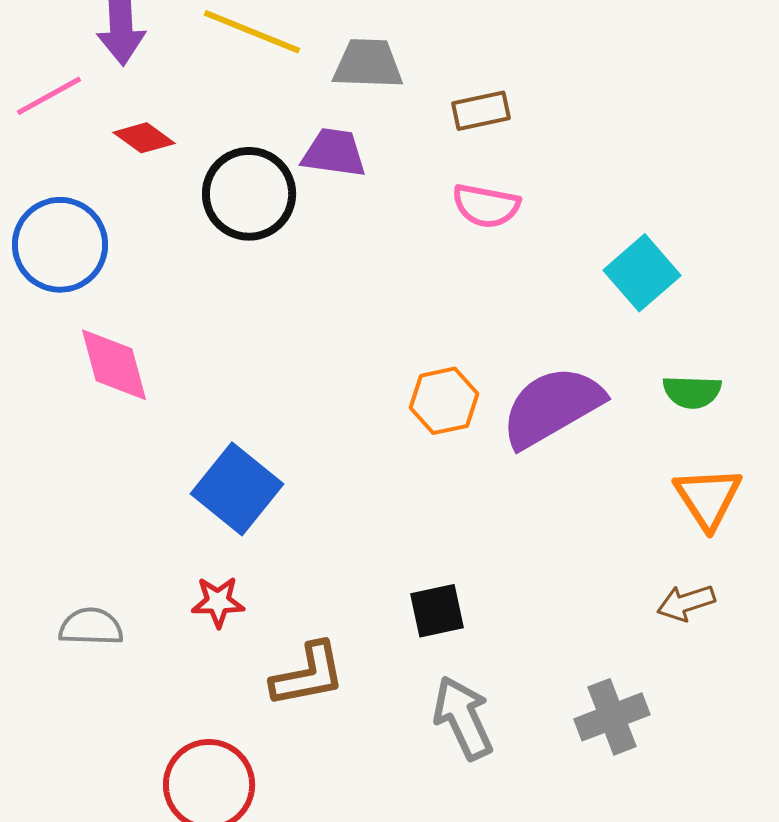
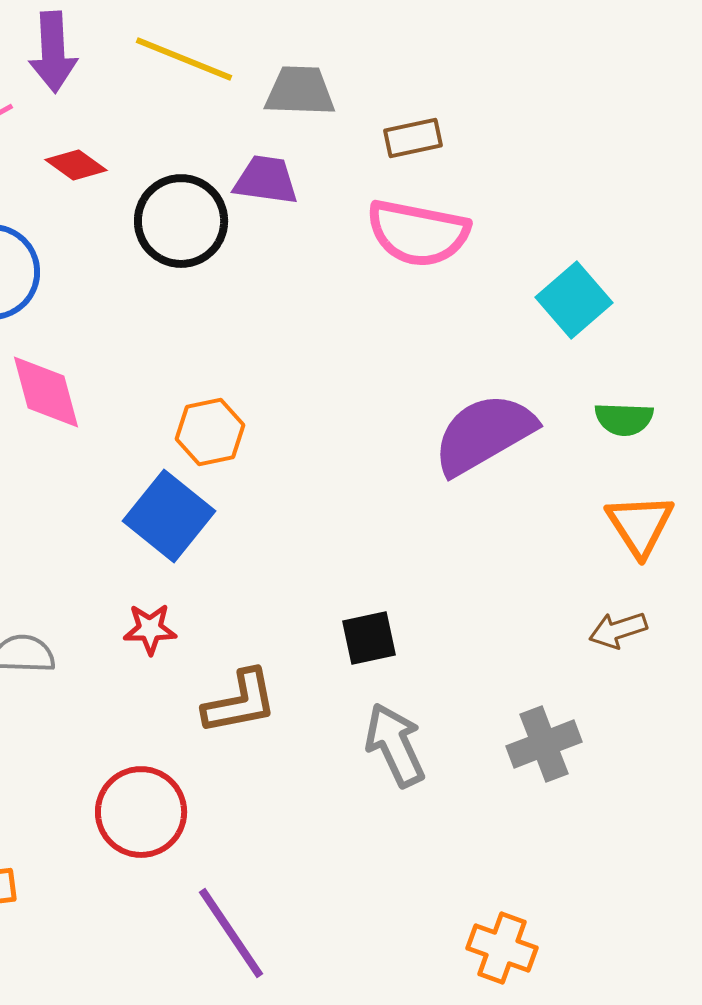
pink semicircle: (486, 206) -> (418, 233), size x1.5
orange hexagon: (444, 401) -> (210, 432), moved

